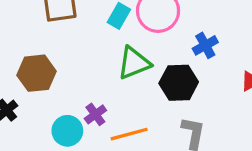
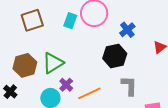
green triangle: (134, 63) -> (53, 63), moved

